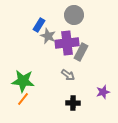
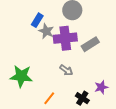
gray rectangle: (81, 52) -> (90, 44), moved, turned 30
orange line: (23, 99) -> (49, 98), moved
black cross: (73, 103) -> (82, 98), moved, turned 32

